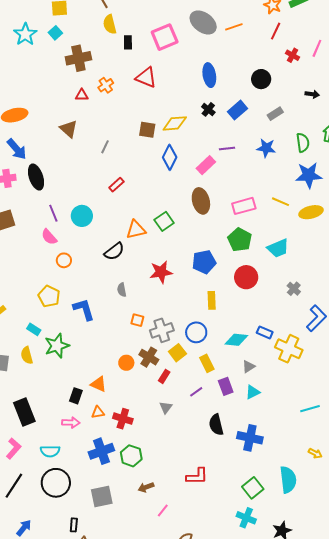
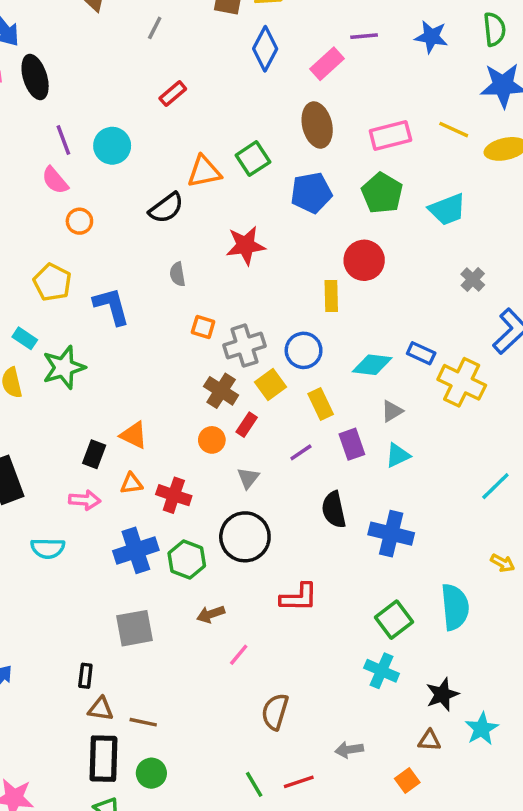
blue pentagon: (204, 262) -> (311, 193), moved
red circle: (246, 277) -> (364, 260), moved
orange circle: (126, 363) -> (212, 440), moved
cyan line: (310, 409) -> (495, 486), turned -30
black circle: (56, 483) -> (245, 537), moved

